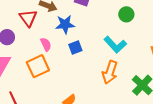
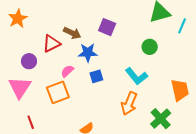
red triangle: (28, 18) -> (51, 44), turned 36
pink semicircle: (46, 44) -> (67, 71), turned -112

